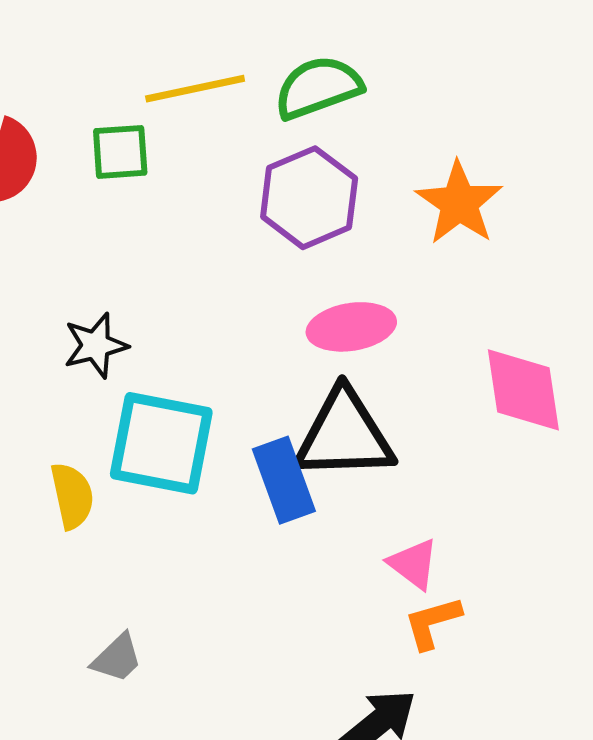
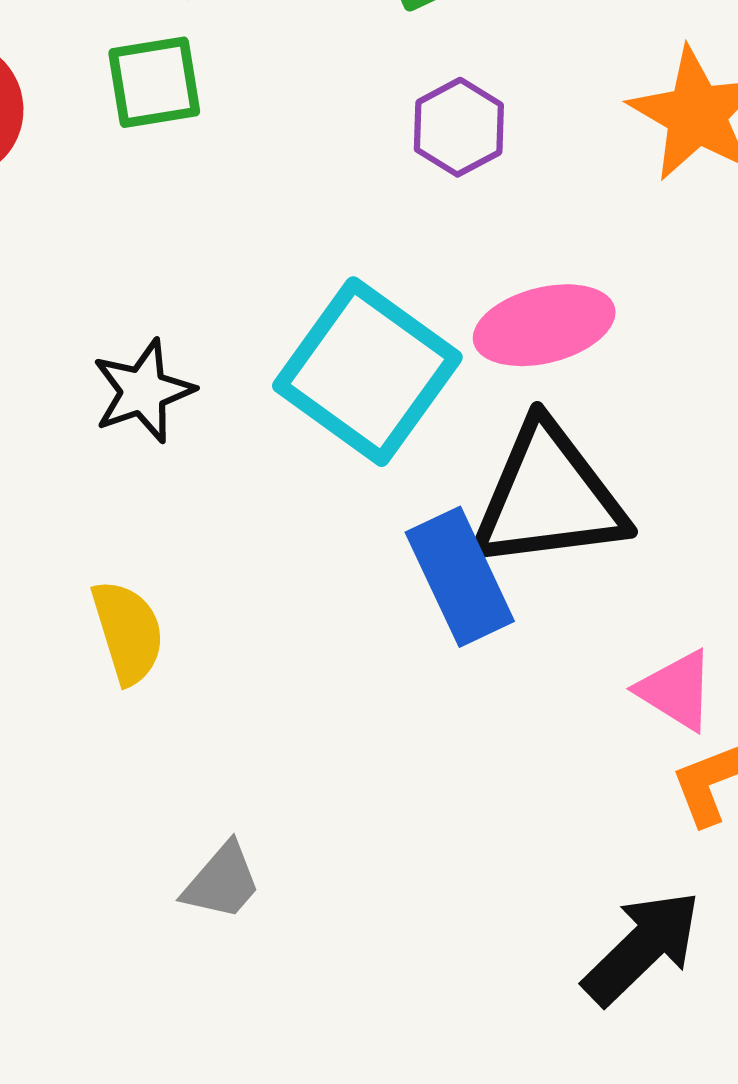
purple hexagon: (309, 198) -> (459, 127), size x0.6
cyan square: (161, 443) -> (367, 372), moved, turned 30

